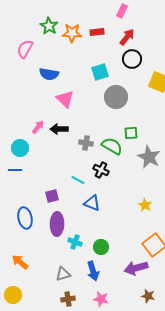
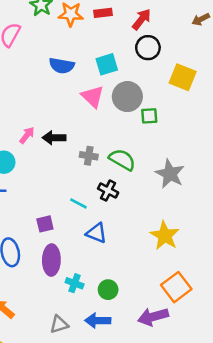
blue semicircle: (49, 74) -> (62, 66), moved
pink triangle: (65, 99) -> (93, 97), moved
green square: (131, 133) -> (149, 116), moved
yellow star: (145, 205) -> (165, 236), size x1.6
blue arrow: (93, 271) -> (98, 321), turned 108

